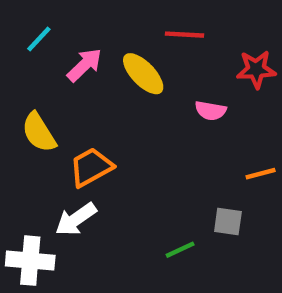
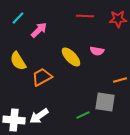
red star: (256, 69) -> (118, 19), moved
yellow ellipse: (143, 74) -> (71, 57), moved
white arrow: (76, 219) -> (39, 116), moved
gray square: (228, 221) -> (105, 102), size x1.5

